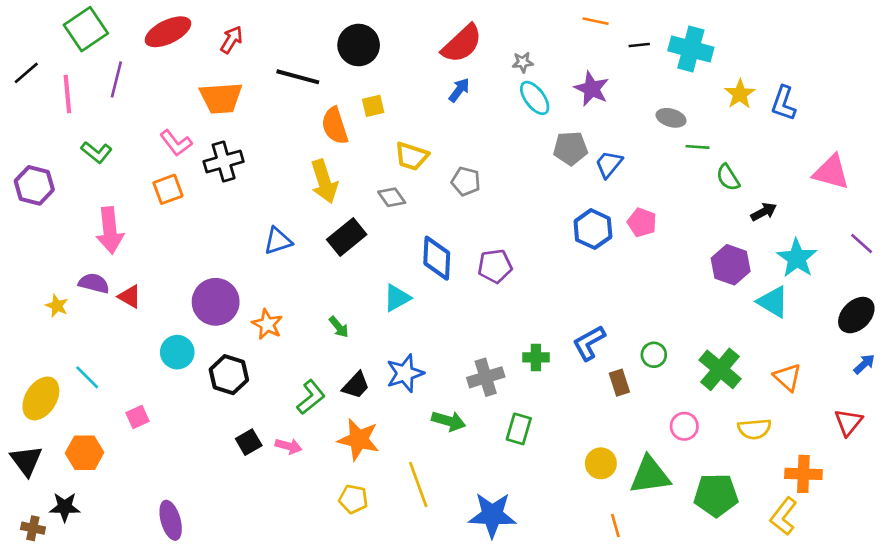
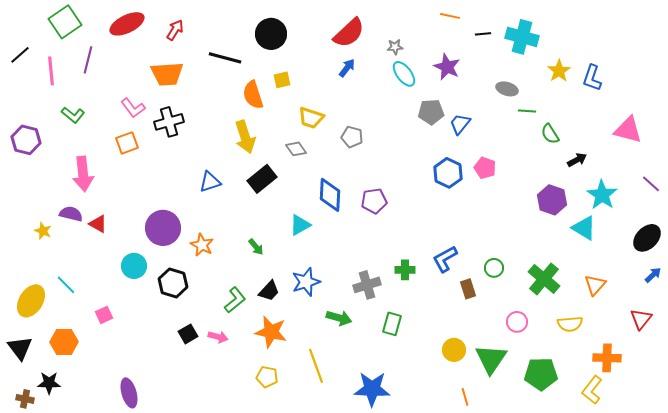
orange triangle: (788, 377) -> (595, 285), turned 30
green triangle: (650, 475) -> (491, 359), turned -48

